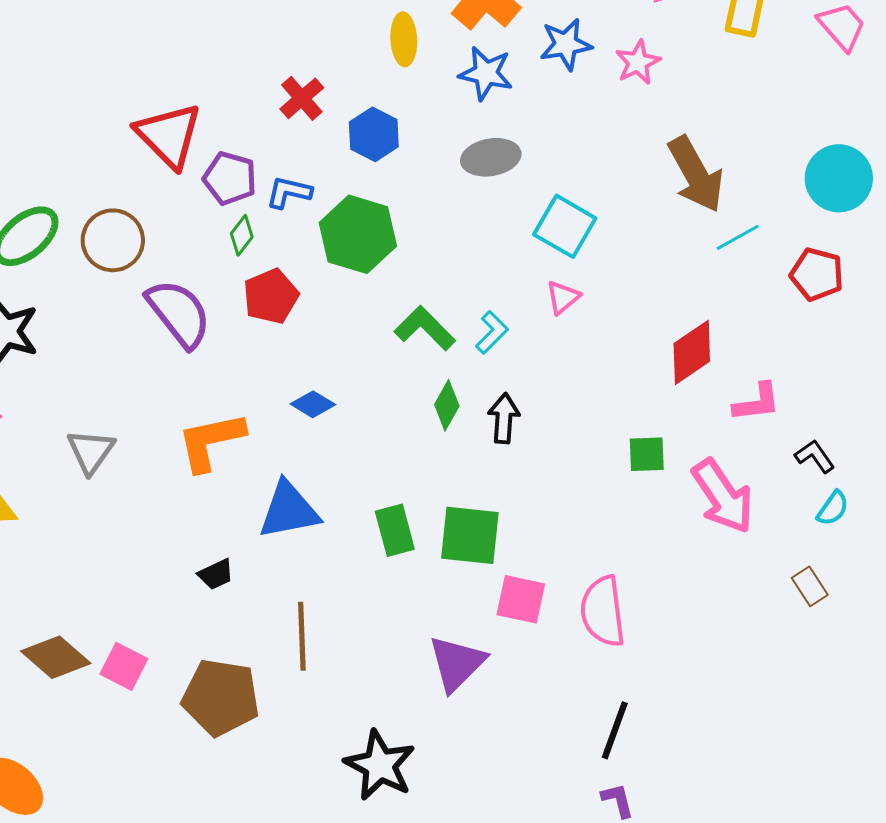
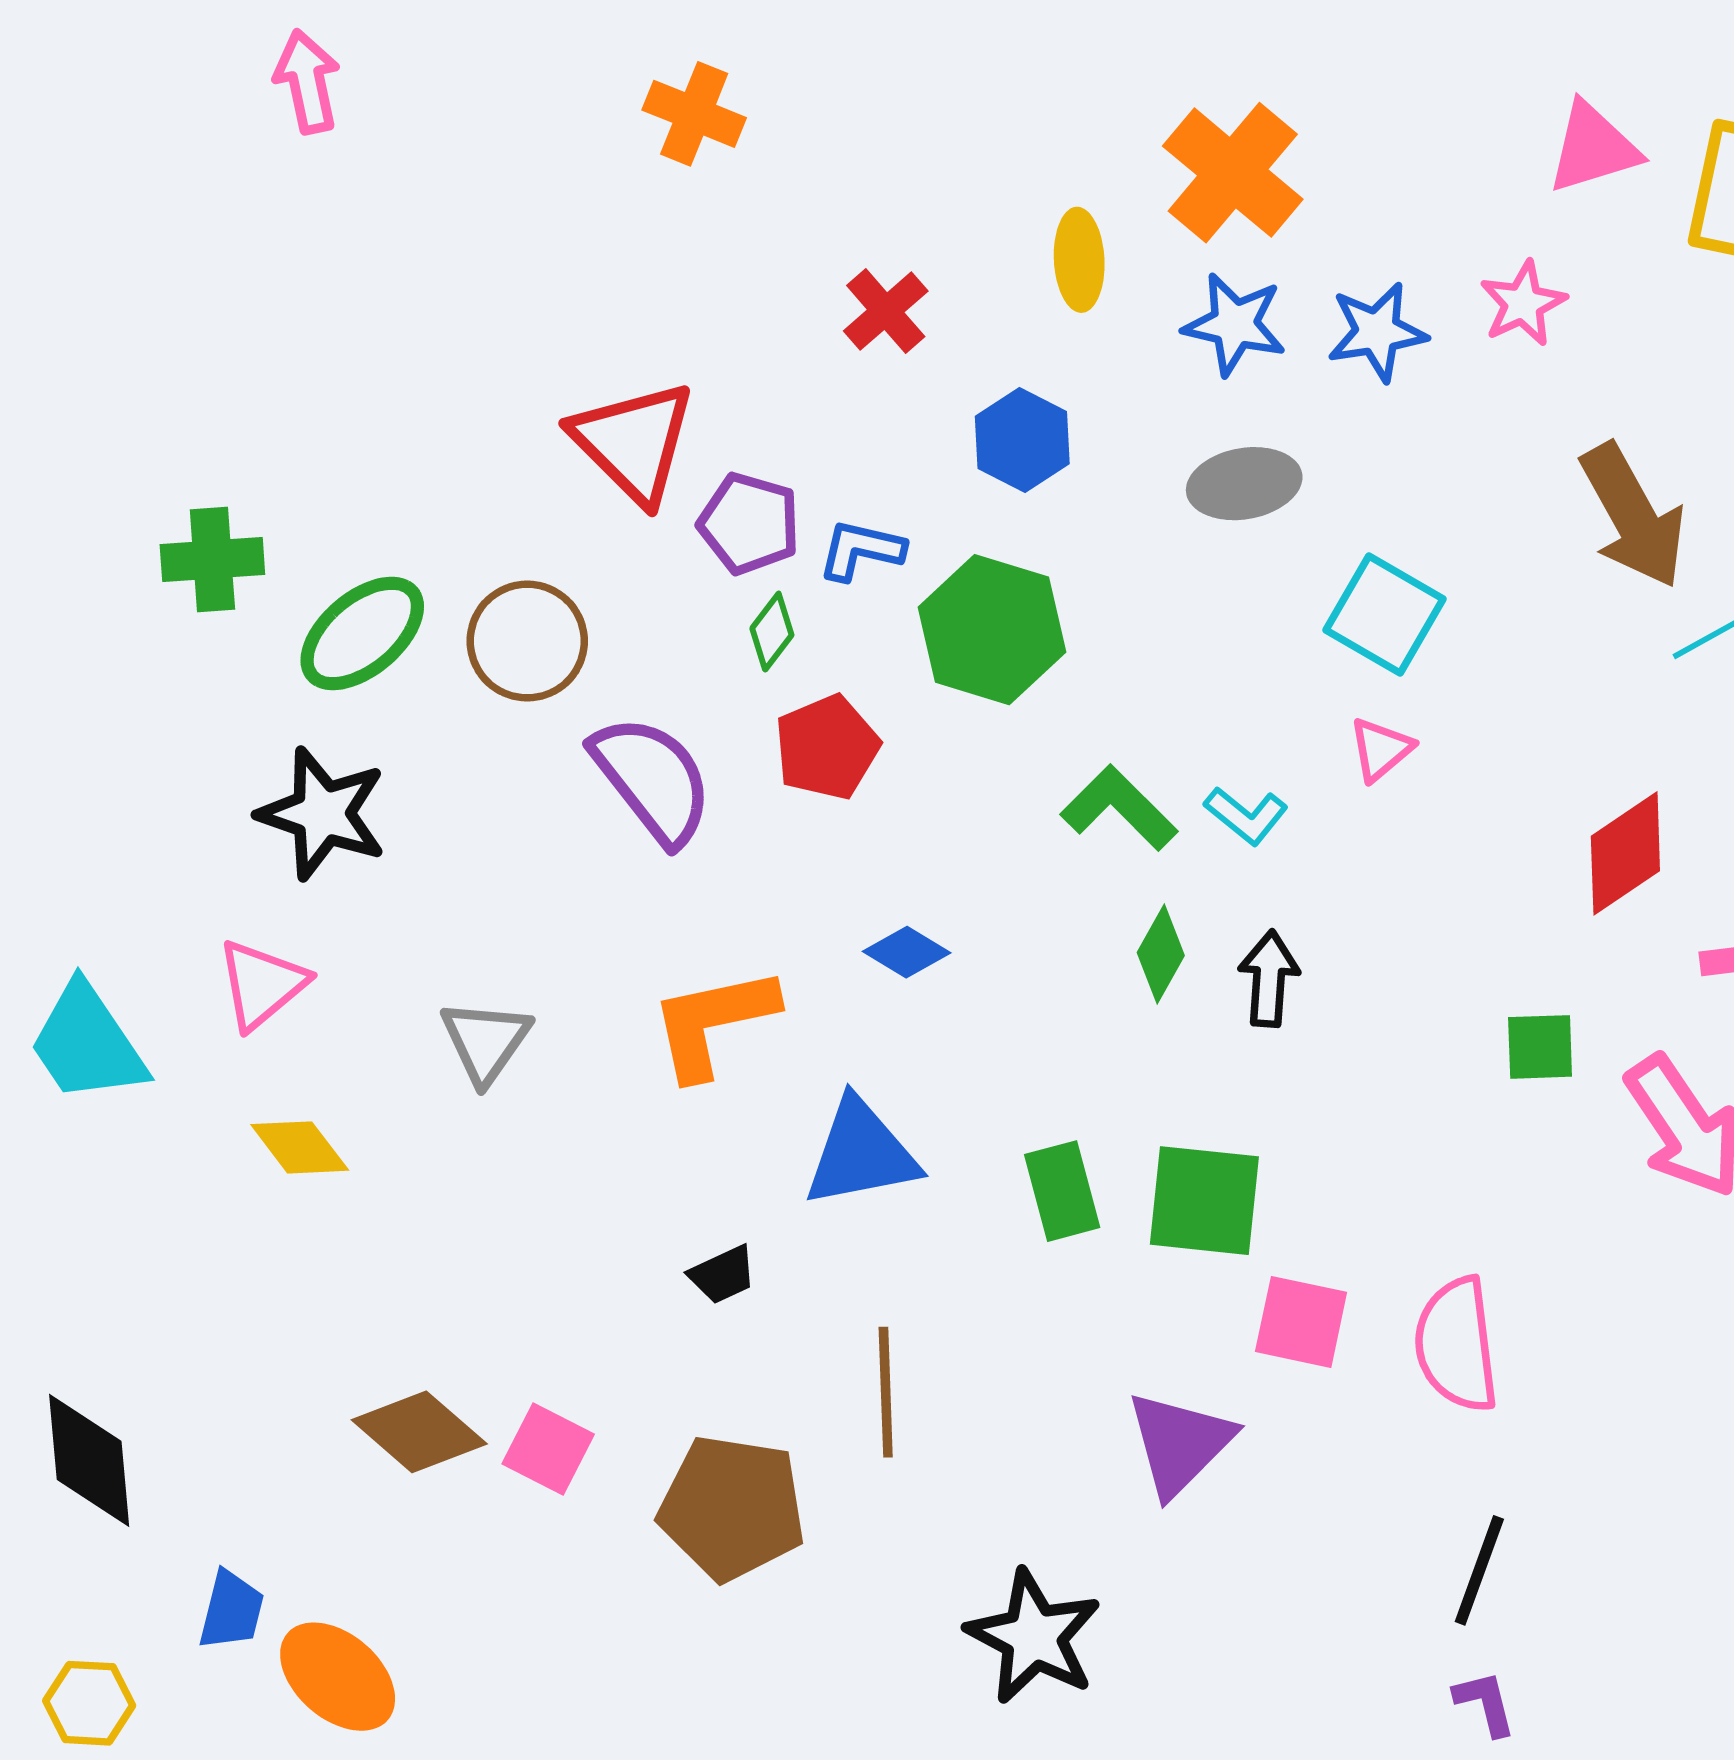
blue star: (566, 44) -> (1377, 332), moved
red cross: (302, 98) -> (886, 311), moved
cyan L-shape: (492, 332) -> (1246, 816), turned 84

